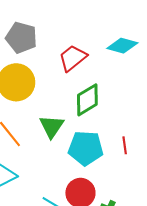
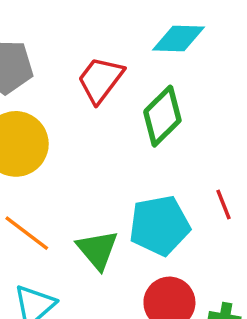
green diamond: (87, 100) -> (162, 116), moved
green triangle: (52, 127) -> (97, 250), moved

